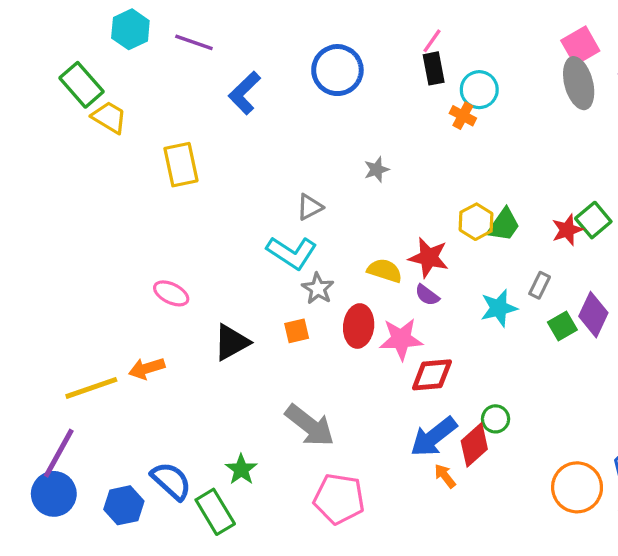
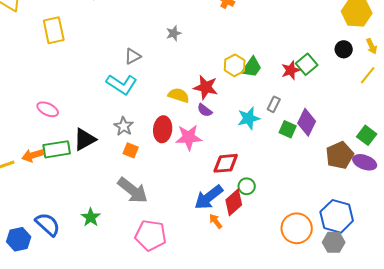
gray star: (318, 289) -> (124, 126), moved
green square: (562, 326) -> (288, 129), turned -36
orange square: (297, 331) -> (131, 150), moved, turned 35
red diamond: (432, 375) -> (226, 163), moved
green rectangle: (215, 512) -> (57, 149), moved, turned -68

